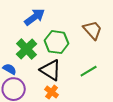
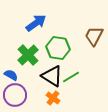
brown trapezoid: (93, 30) -> (94, 36), turned -110
green line: (89, 71) -> (71, 77), moved

